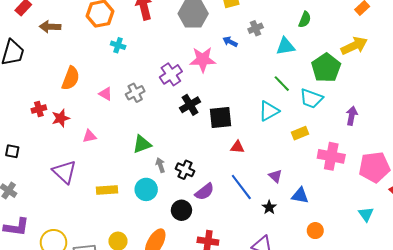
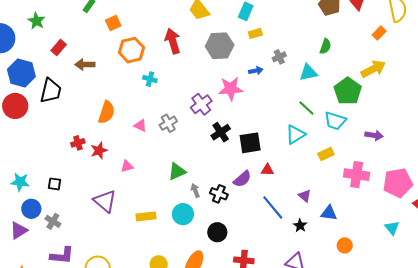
blue arrow: (230, 42) -> (256, 71), turned 144
purple arrow: (352, 116) -> (374, 135), turned 90
purple semicircle: (205, 192) -> (242, 179), moved

